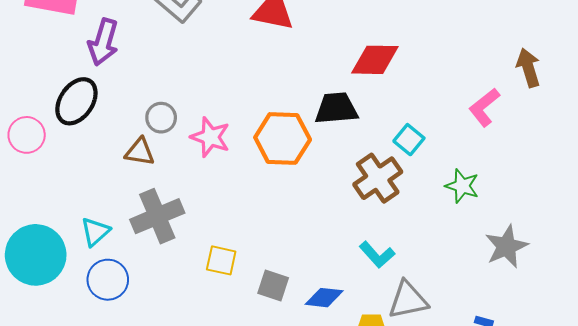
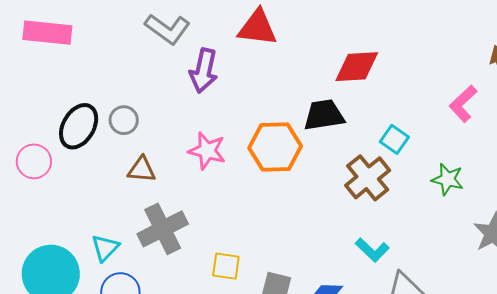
purple arrow: (103, 42) -> (204, 71), moved
gray circle: (161, 118) -> (124, 120), moved

